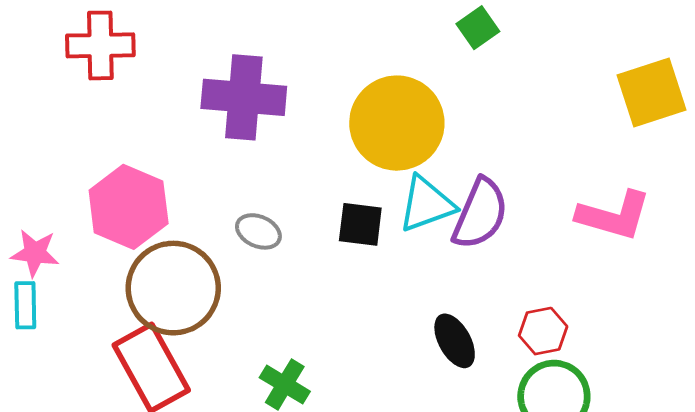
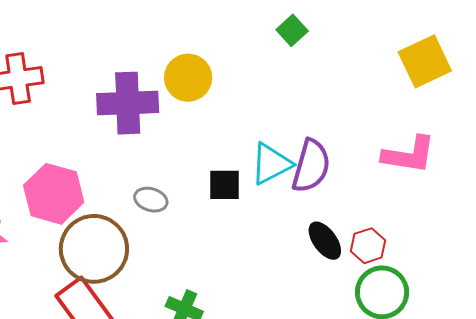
yellow circle: (397, 123) -> (188, 78), moved, size x0.7
black ellipse: (455, 341) -> (325, 241), moved

